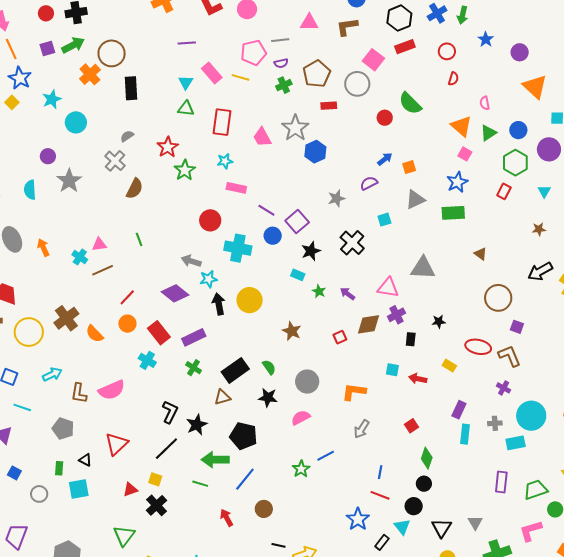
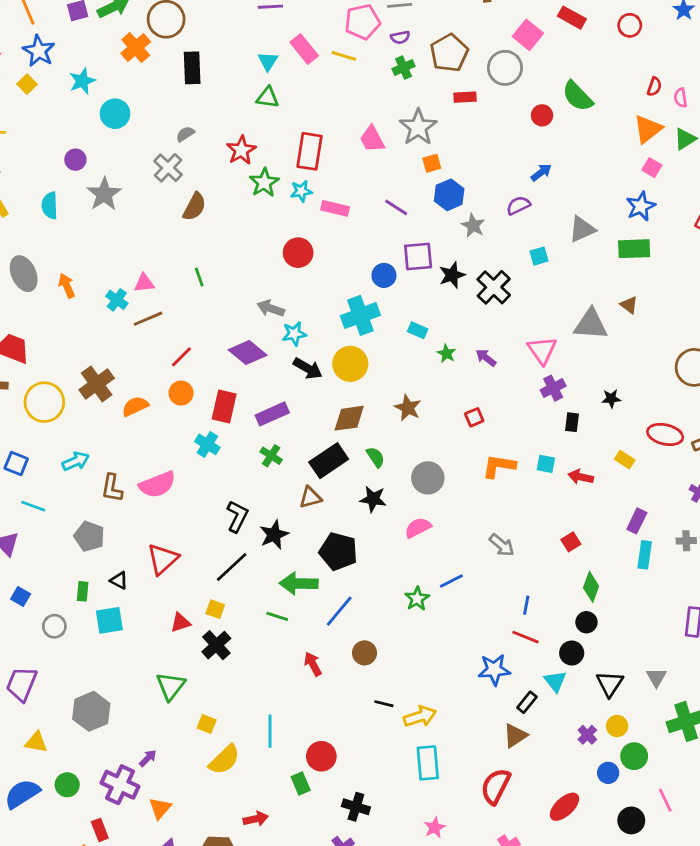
red rectangle: (405, 47) -> (572, 18), turned 48
red semicircle: (453, 79) -> (654, 87), moved
red rectangle: (222, 122) -> (310, 151), moved
orange triangle: (461, 126) -> (648, 129), turned 40
blue hexagon: (315, 152) -> (449, 195), moved
cyan star: (225, 161) -> (301, 191), moved
orange square: (409, 167) -> (432, 163), moved
gray star: (336, 198) -> (473, 226), turned -30
purple line: (266, 210) -> (396, 207), moved
purple square: (297, 222) -> (418, 256), turned 35
cyan cross: (238, 248) -> (360, 315), moved, turned -32
black star: (311, 251) -> (452, 275), moved
brown triangle: (481, 254) -> (629, 305), moved
pink triangle: (388, 288) -> (542, 350), turned 45
black arrow: (219, 304) -> (308, 368), turned 130
brown diamond: (368, 324) -> (349, 418), moved
red rectangle: (159, 333) -> (224, 407), turned 50
orange semicircle: (95, 334) -> (135, 406), turned 108
orange L-shape: (354, 392) -> (499, 466), moved
gray arrow: (362, 429) -> (502, 545), turned -84
blue star: (358, 519) -> (494, 670), turned 30

